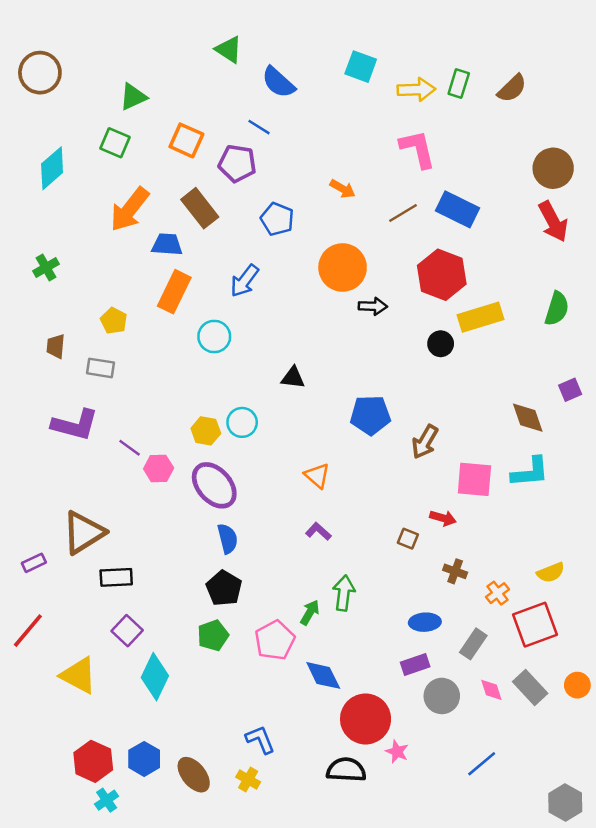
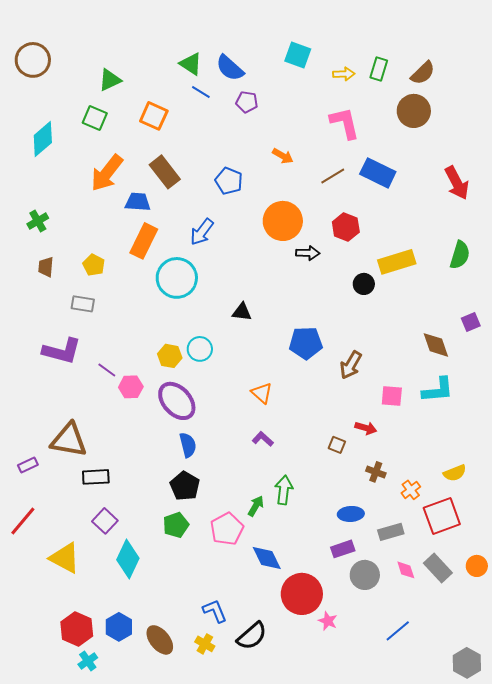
green triangle: (229, 50) -> (191, 64), moved
yellow arrow: (416, 90) -> (344, 74), size x0.7
blue line: (259, 127) -> (201, 92), moved
purple pentagon: (237, 163) -> (247, 102), moved, size x0.7
brown circle: (553, 168) -> (414, 111), moved
red hexagon: (442, 275) -> (346, 227), moved, size x0.7
cyan circle: (214, 336) -> (177, 278), size x1.5
brown trapezoid: (56, 346) -> (46, 267), moved
pink square: (474, 479) -> (392, 396), size x0.7
brown triangle: (84, 533) -> (69, 440), turned 42
gray rectangle: (473, 644) -> (391, 532), turned 40
black semicircle: (346, 770) -> (252, 636), moved, turned 136

